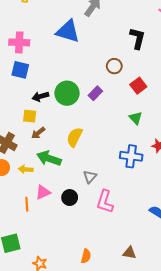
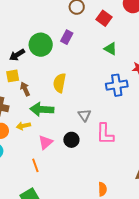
brown arrow: (38, 133) -> (25, 89), turned 120
orange line: (27, 204) -> (35, 165), moved

